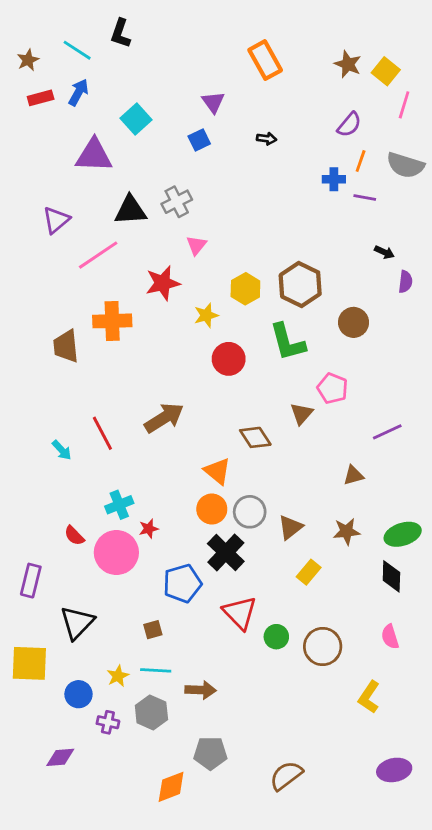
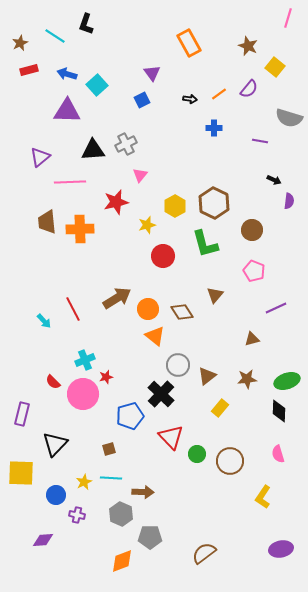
yellow square: (386, 71) -> (275, 67), moved
blue arrow: (78, 92) -> (67, 74), moved, turned -102
pink line: (404, 105) -> (288, 18), moved
orange line: (361, 161) -> (219, 94), moved, turned 35
blue cross: (334, 179) -> (214, 128), moved
pink line: (98, 255) -> (70, 182), turned 32
brown trapezoid: (66, 346) -> (47, 222), moved
pink pentagon: (332, 388) -> (254, 271), moved
orange circle: (212, 509) -> (148, 309), moved
gray hexagon: (151, 712) -> (121, 514), moved

